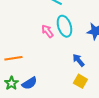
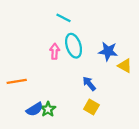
pink arrow: (47, 31) -> (55, 51), turned 40
green star: (11, 83) -> (48, 109), moved

